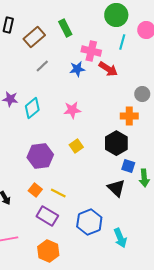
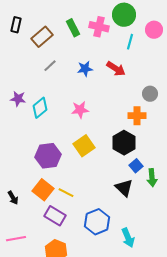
pink cross: (91, 51) -> (99, 27), moved
yellow square: (76, 146) -> (84, 146), size x1.5
blue square: (128, 166) -> (136, 166), turned 32
orange square: (35, 190) -> (43, 190), size x1.5

